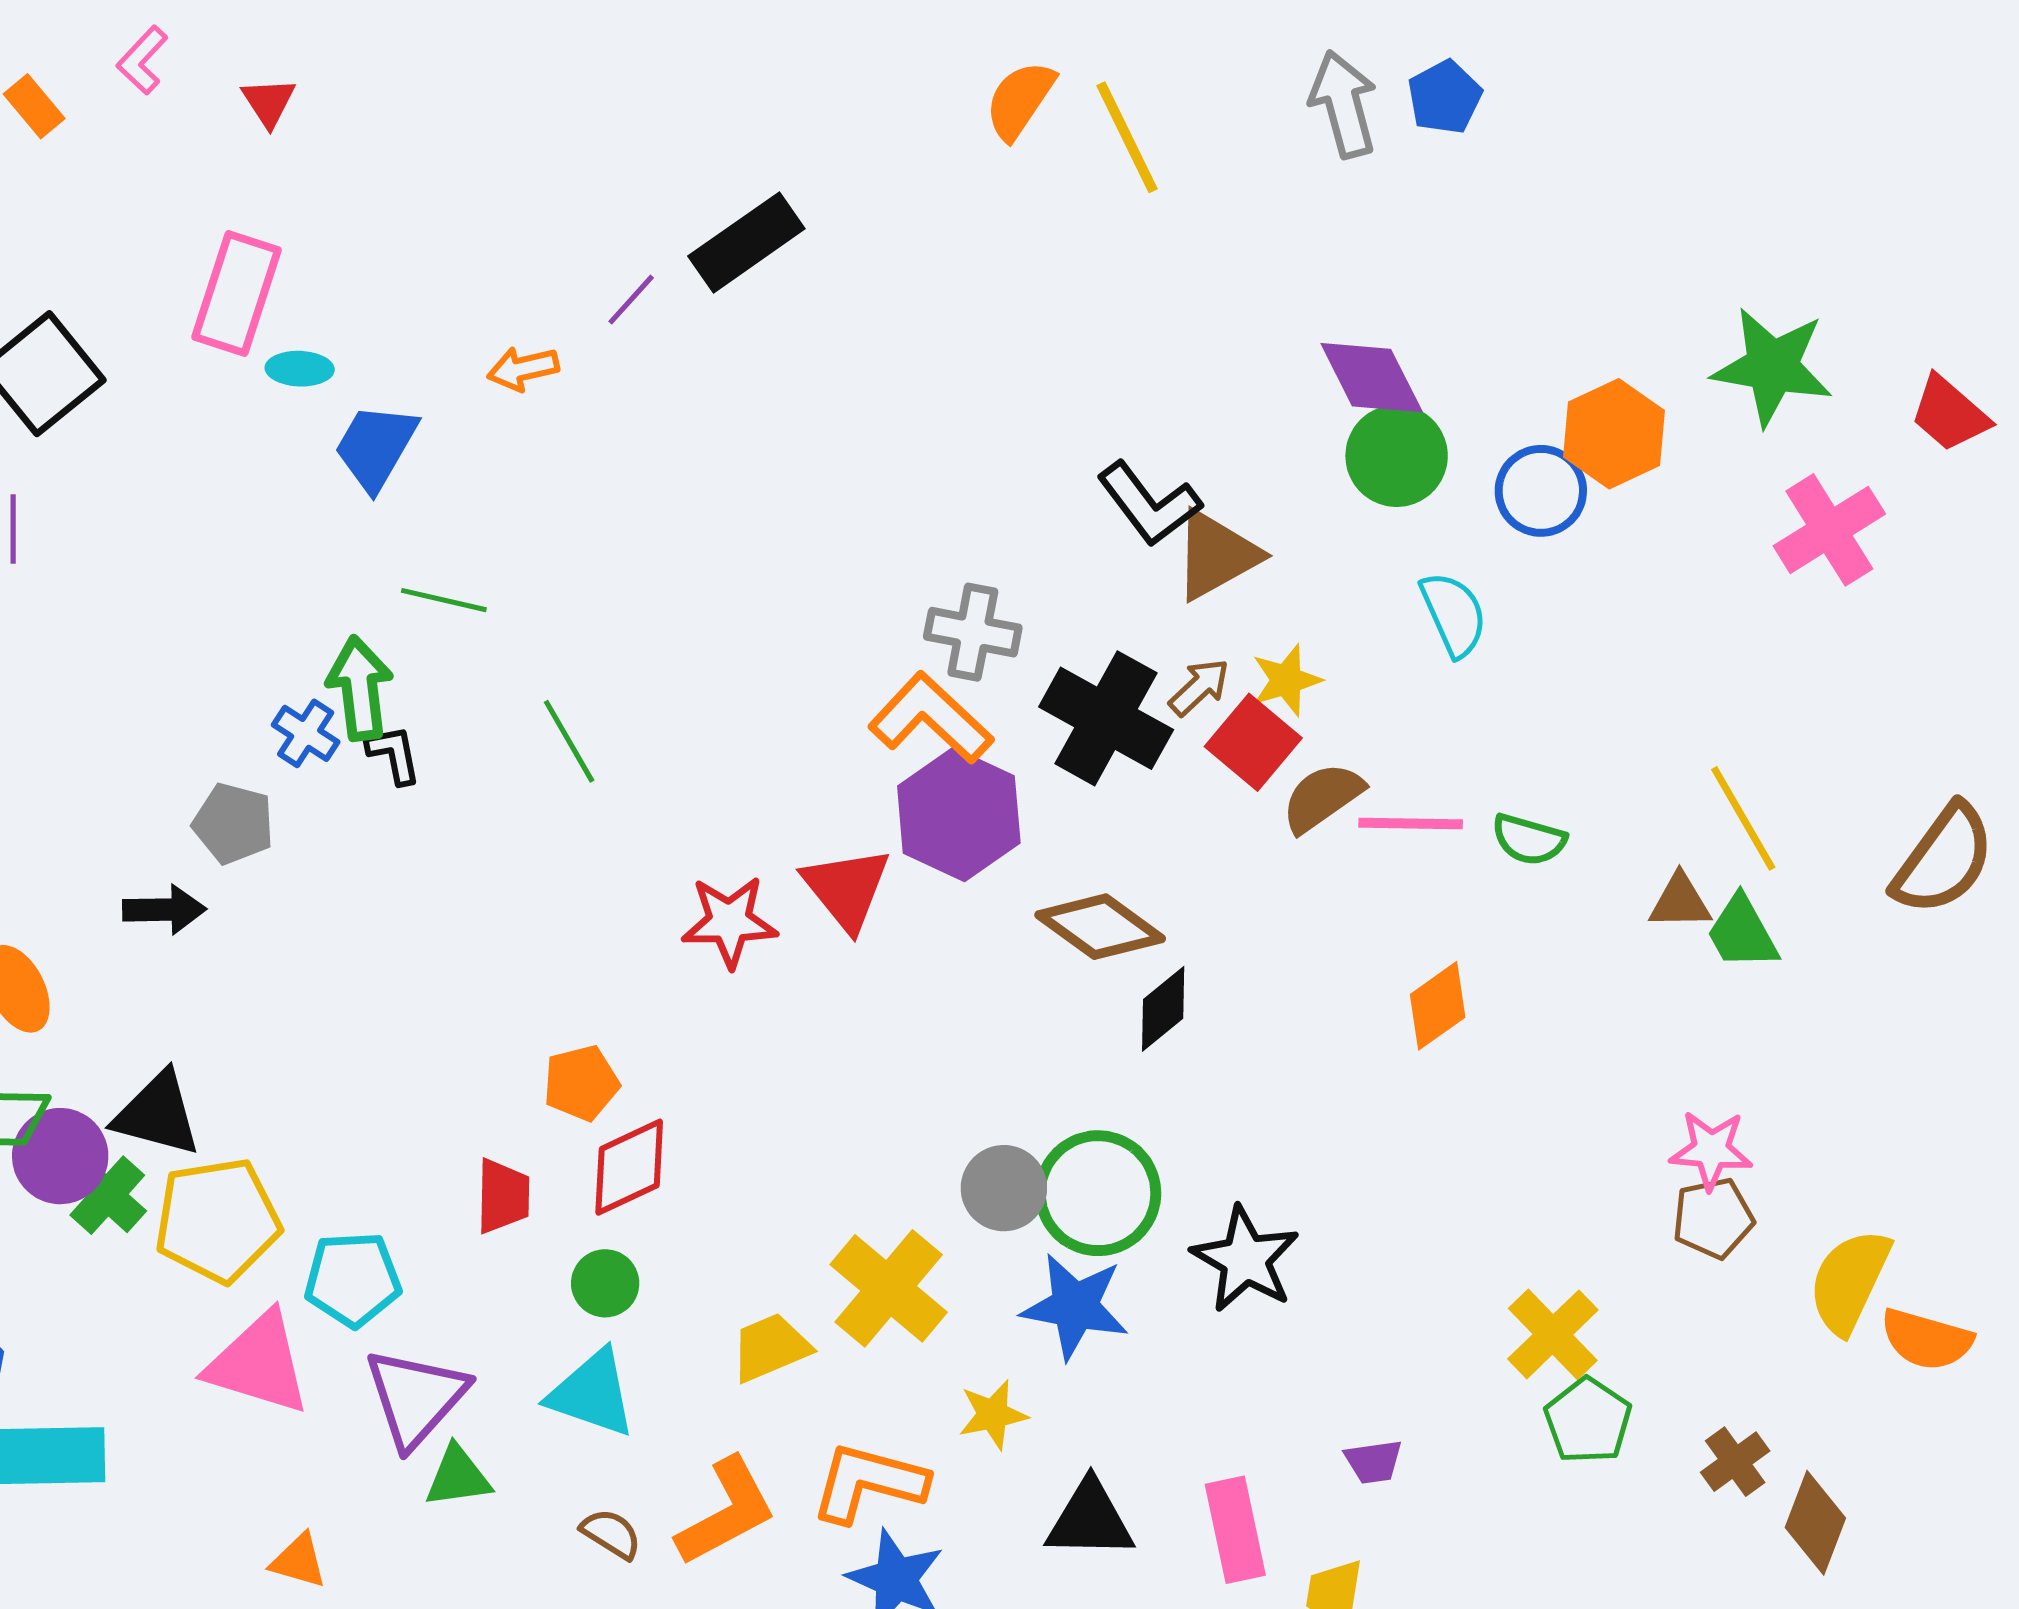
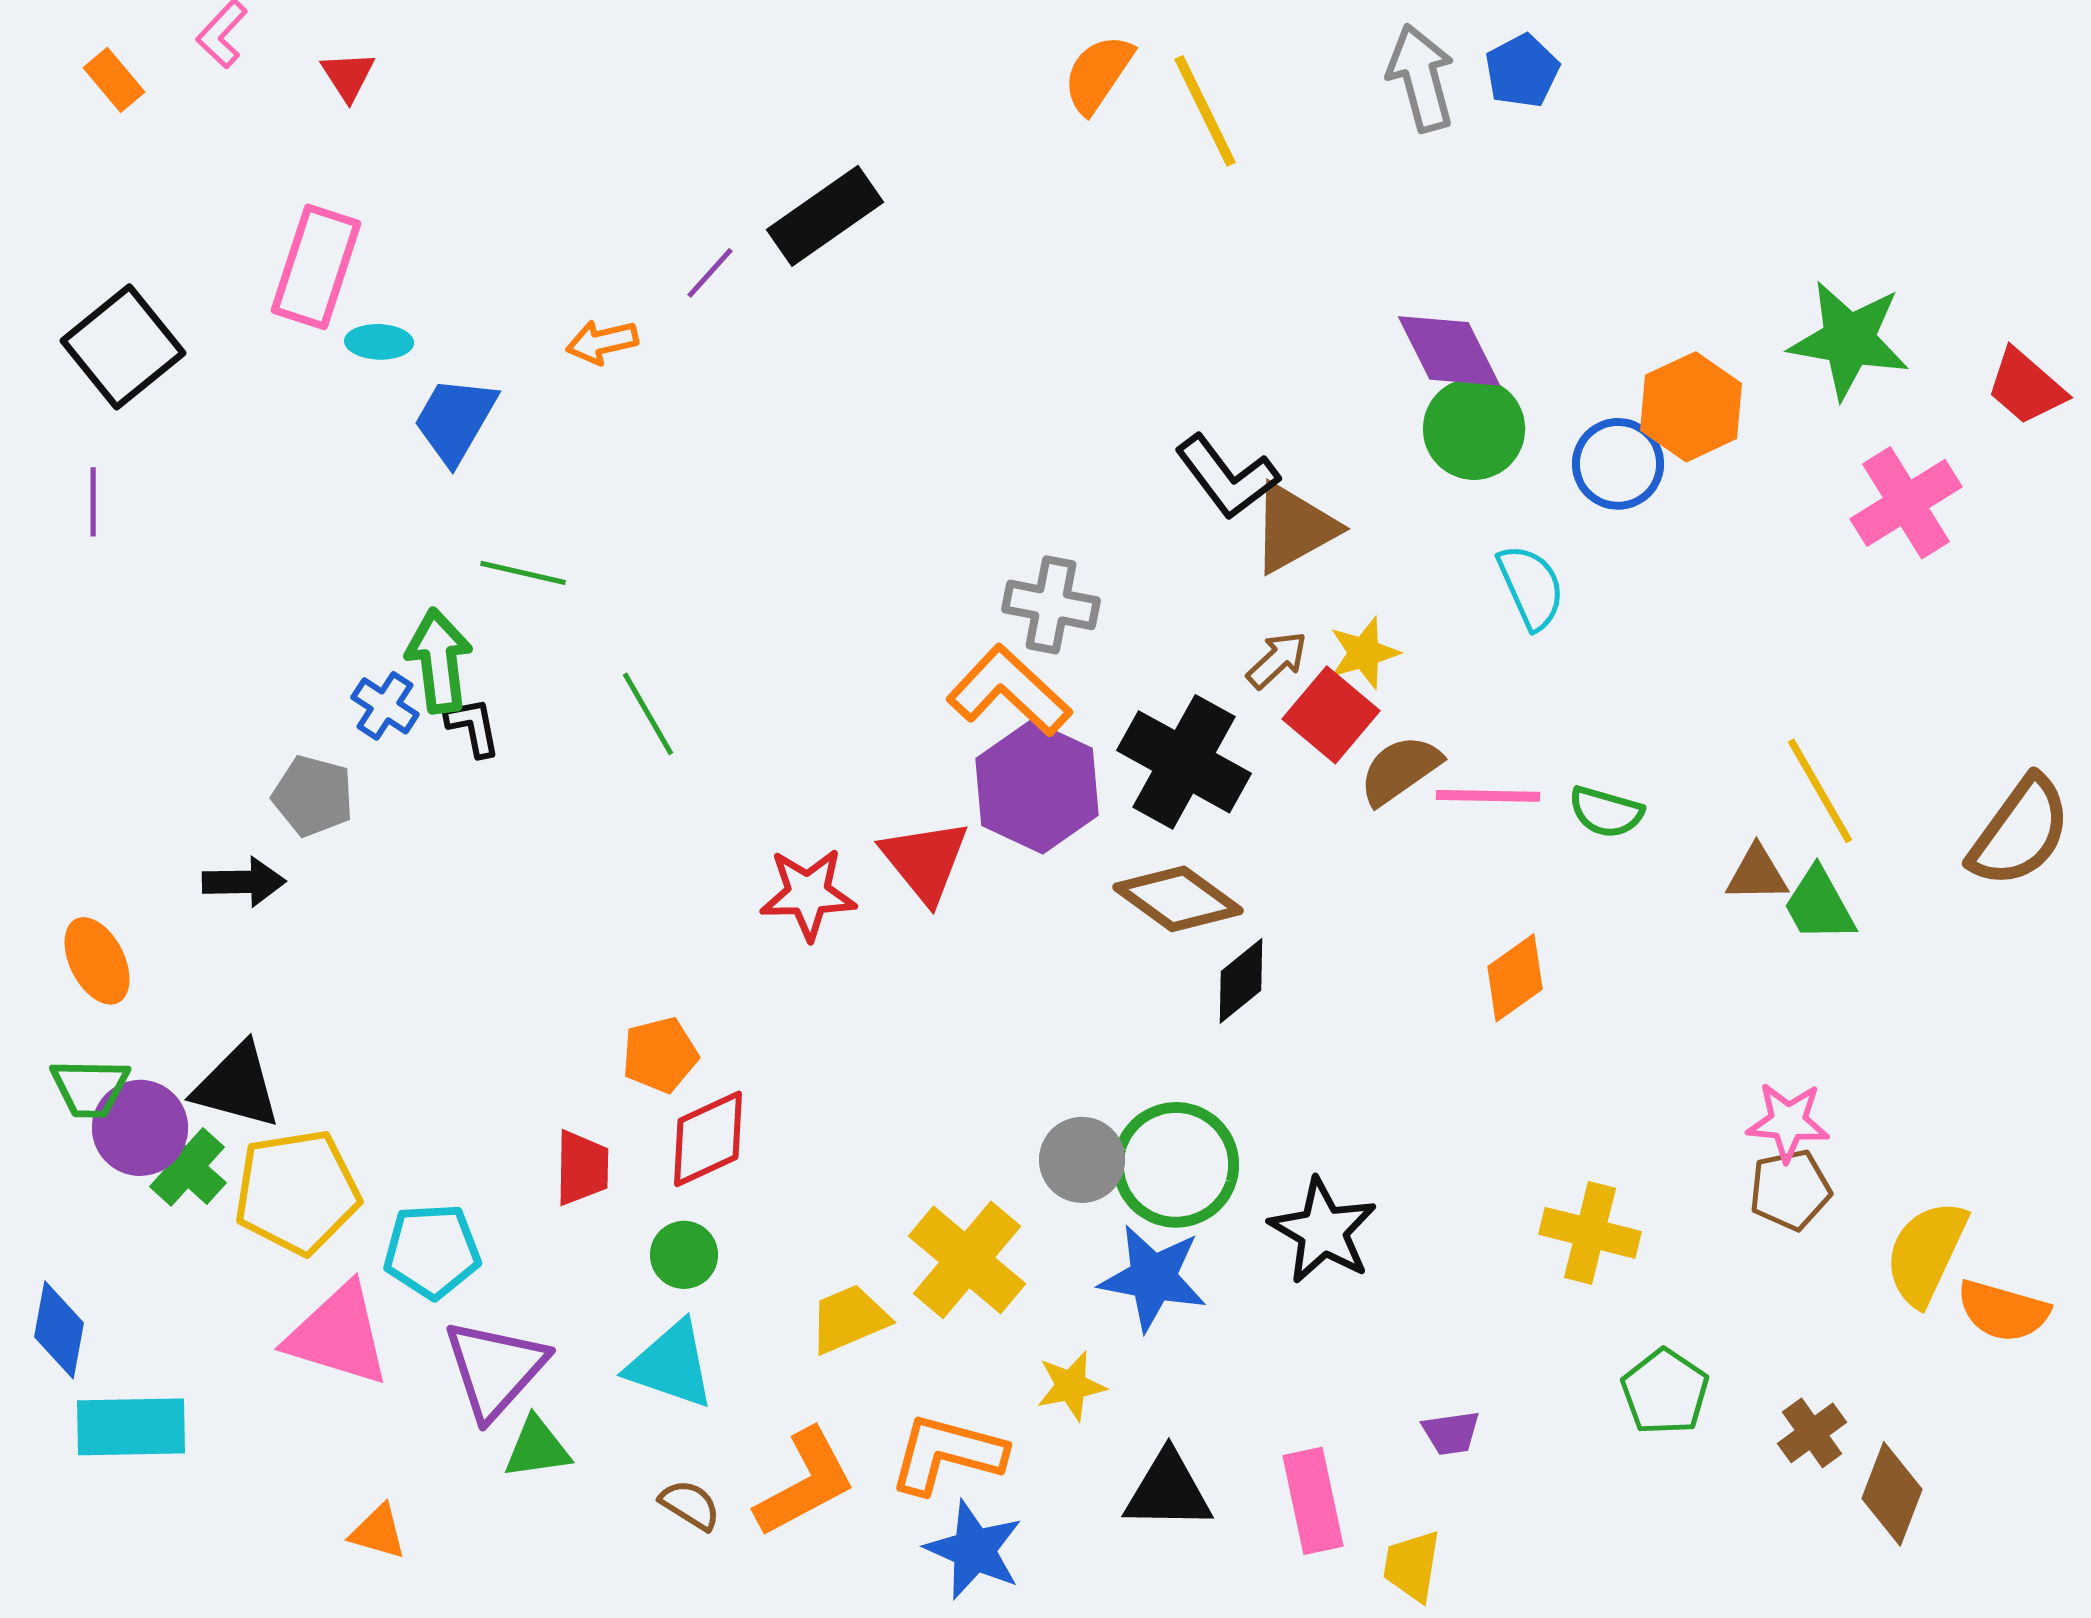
black cross: (1106, 718) -> (1184, 762), moved
yellow cross: (1553, 1334) -> (1590, 1233), moved, turned -32

